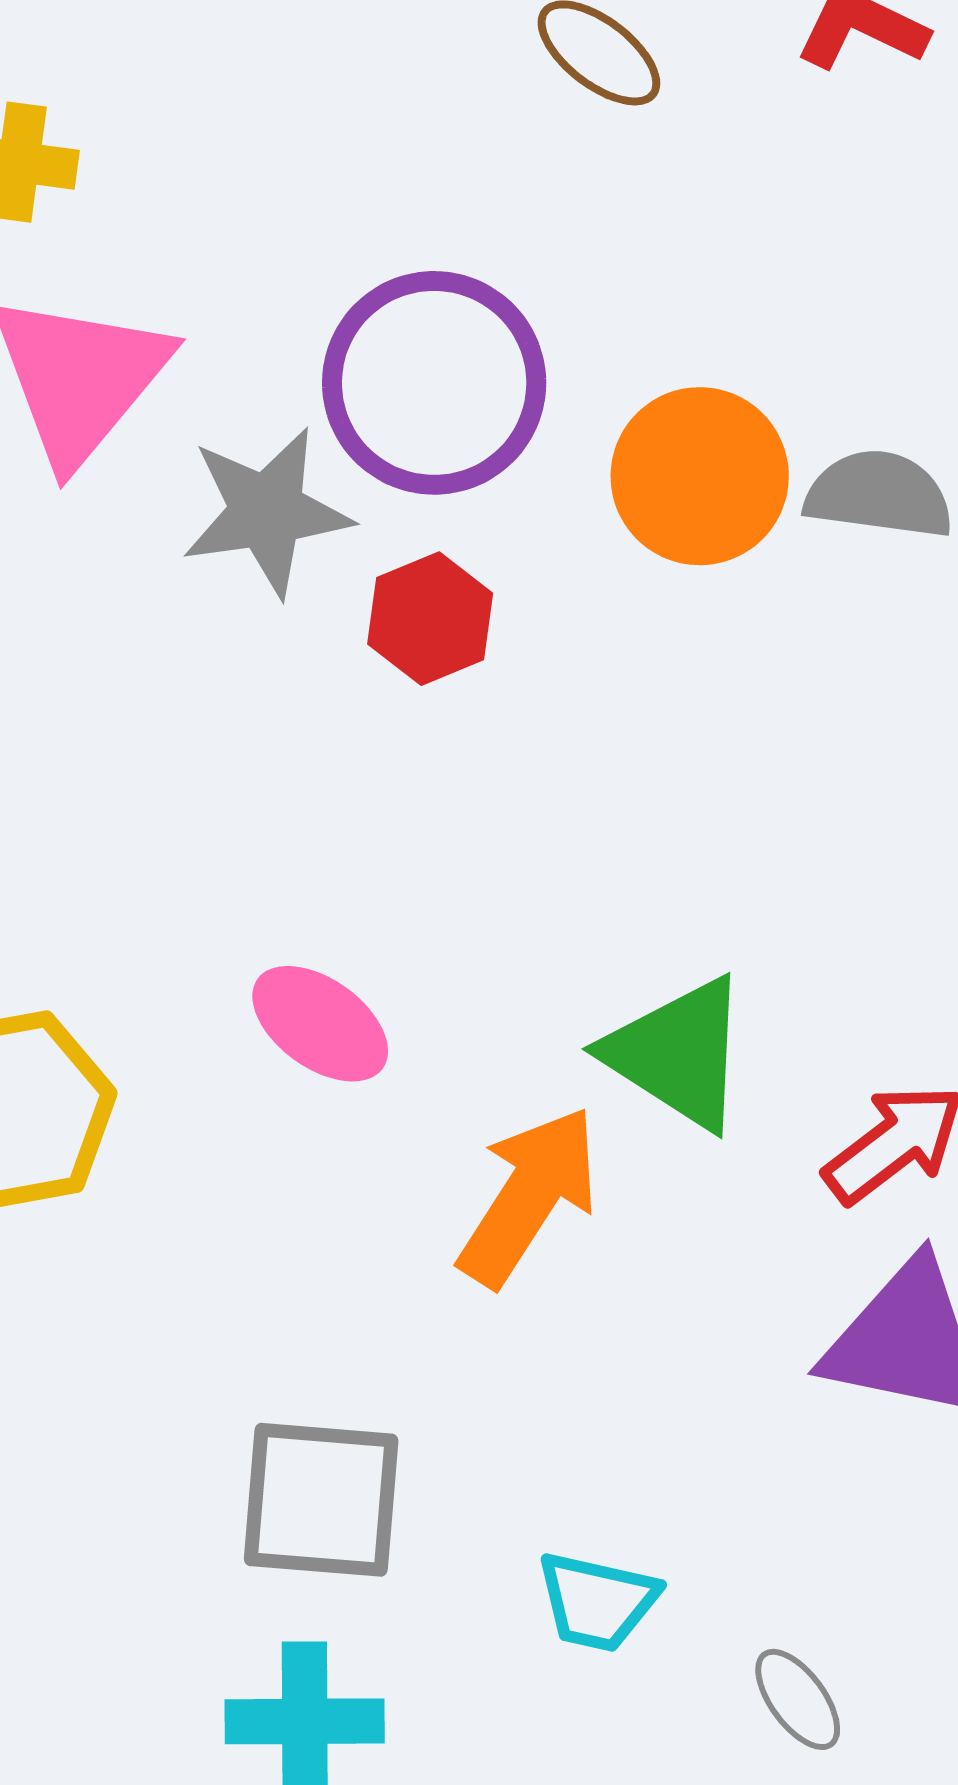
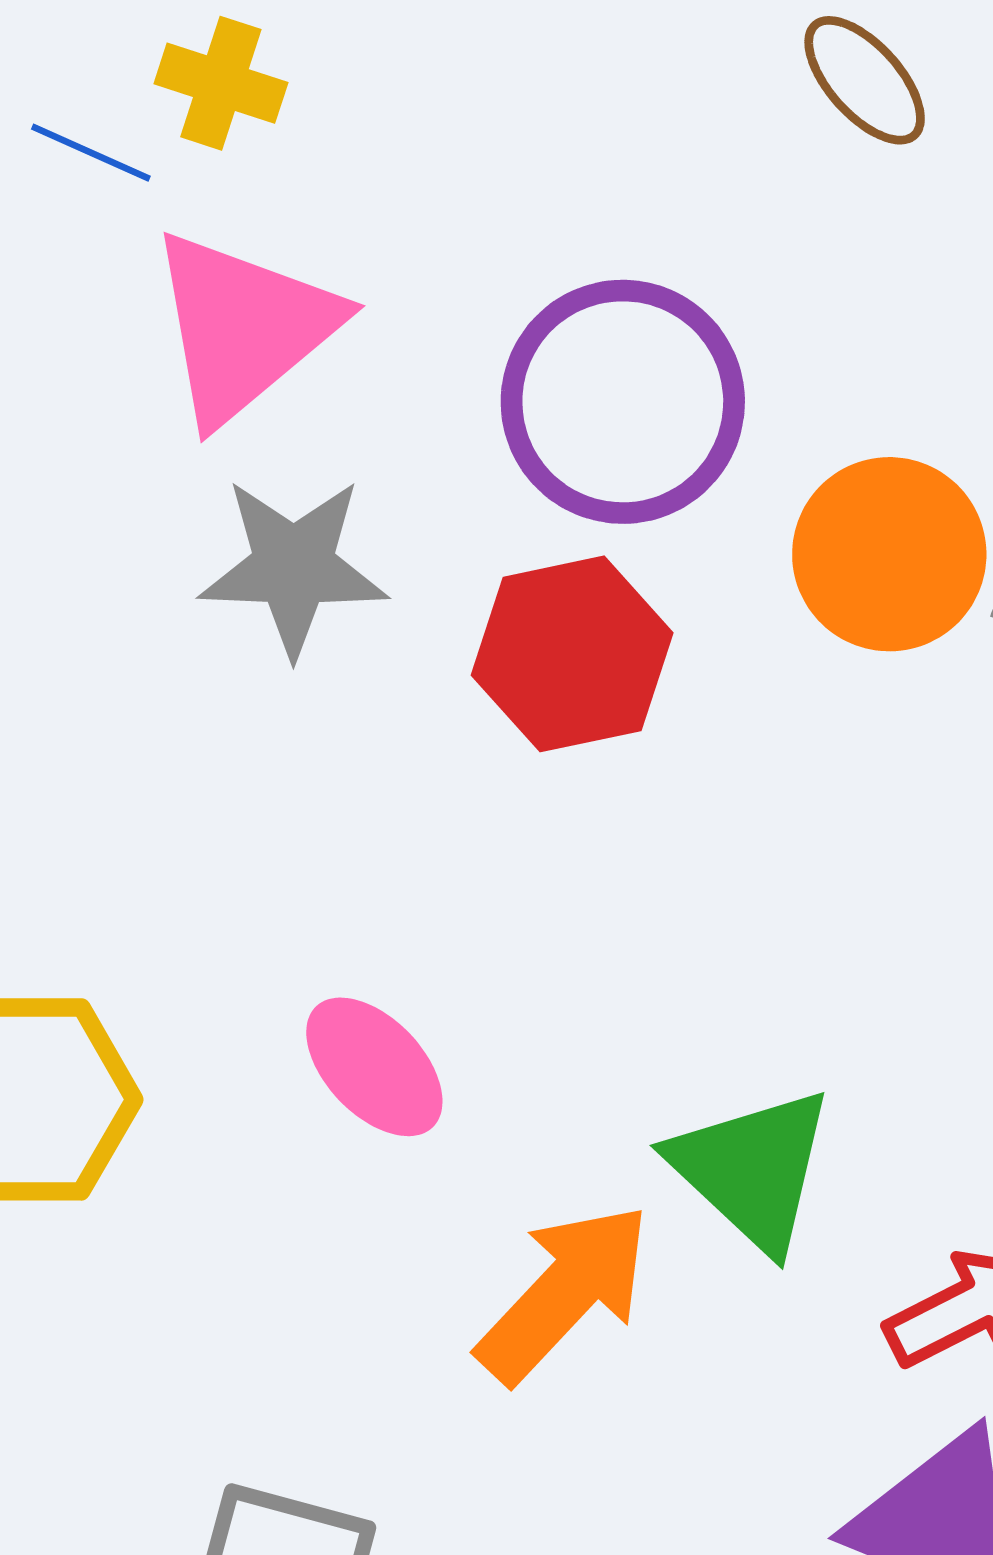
gray star: (267, 512) -> (293, 567), moved
red hexagon: (430, 619) -> (572, 654), size x1.4

